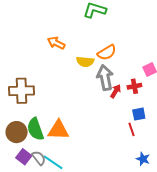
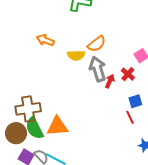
red cross: (134, 86) -> (128, 74), turned -32
brown cross: (22, 91) -> (28, 109), moved

